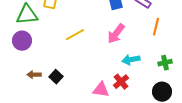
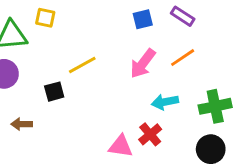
orange line: (156, 27) -> (183, 58), moved, turned 42
green cross: (165, 63) -> (215, 106), size x1.5
black square: (56, 77) -> (54, 92), moved, turned 32

